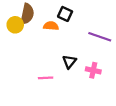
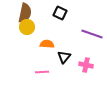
yellow circle: (15, 25) -> (27, 27), moved
orange semicircle: (51, 26) -> (47, 44), moved

